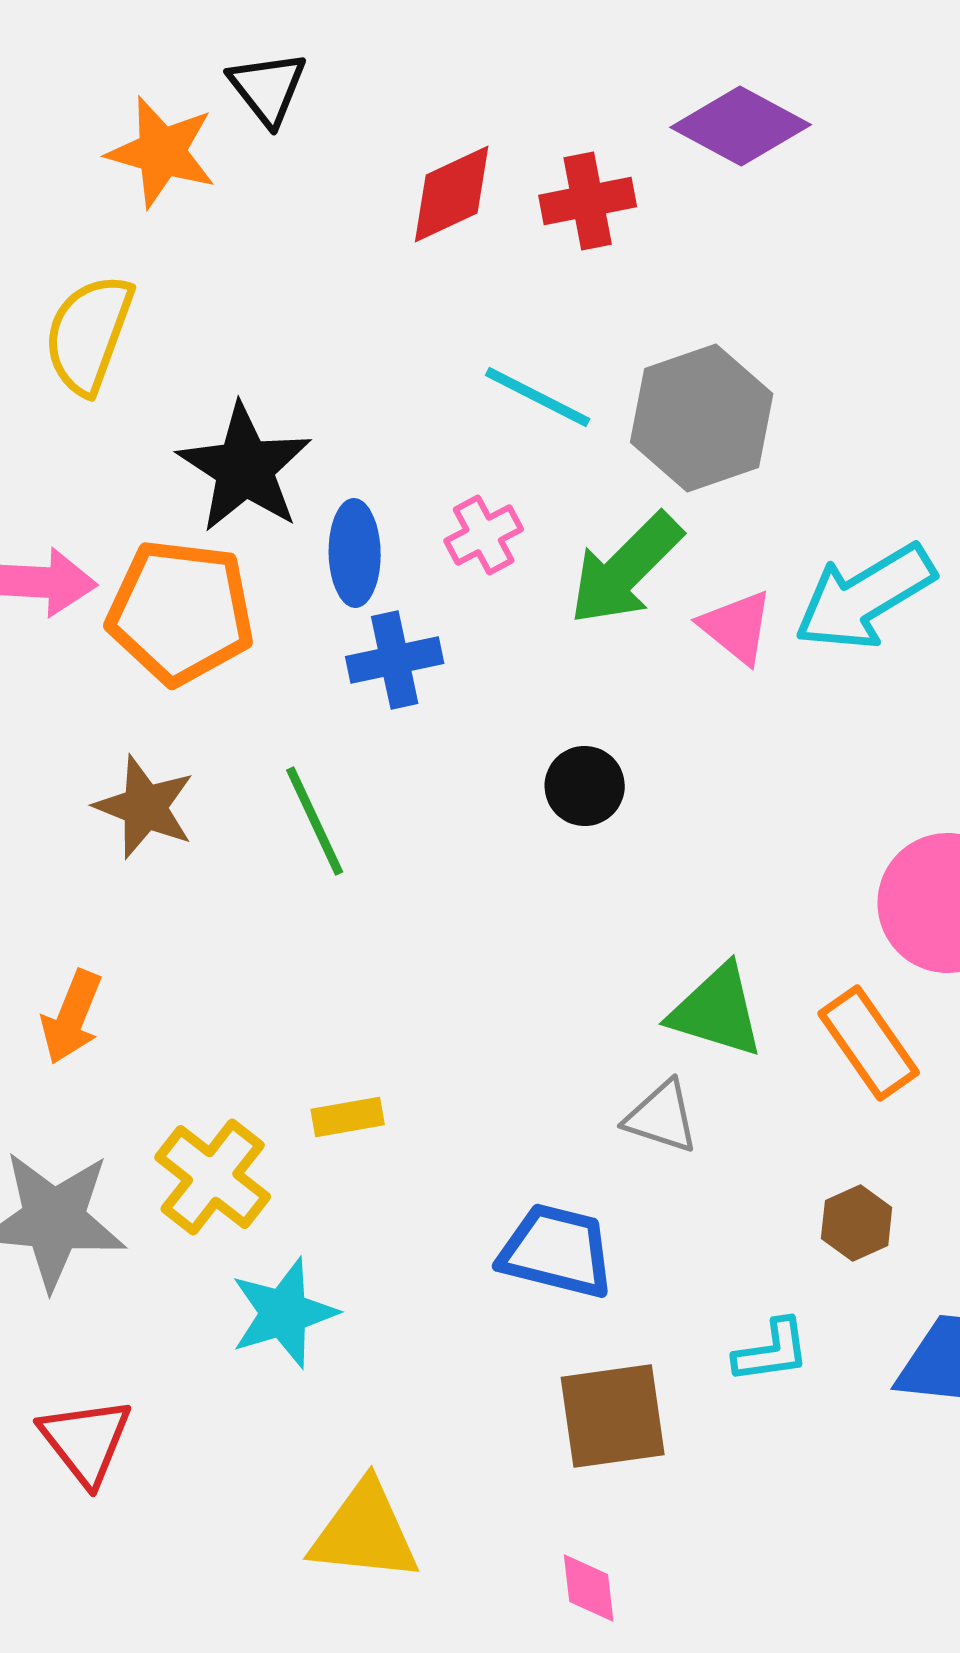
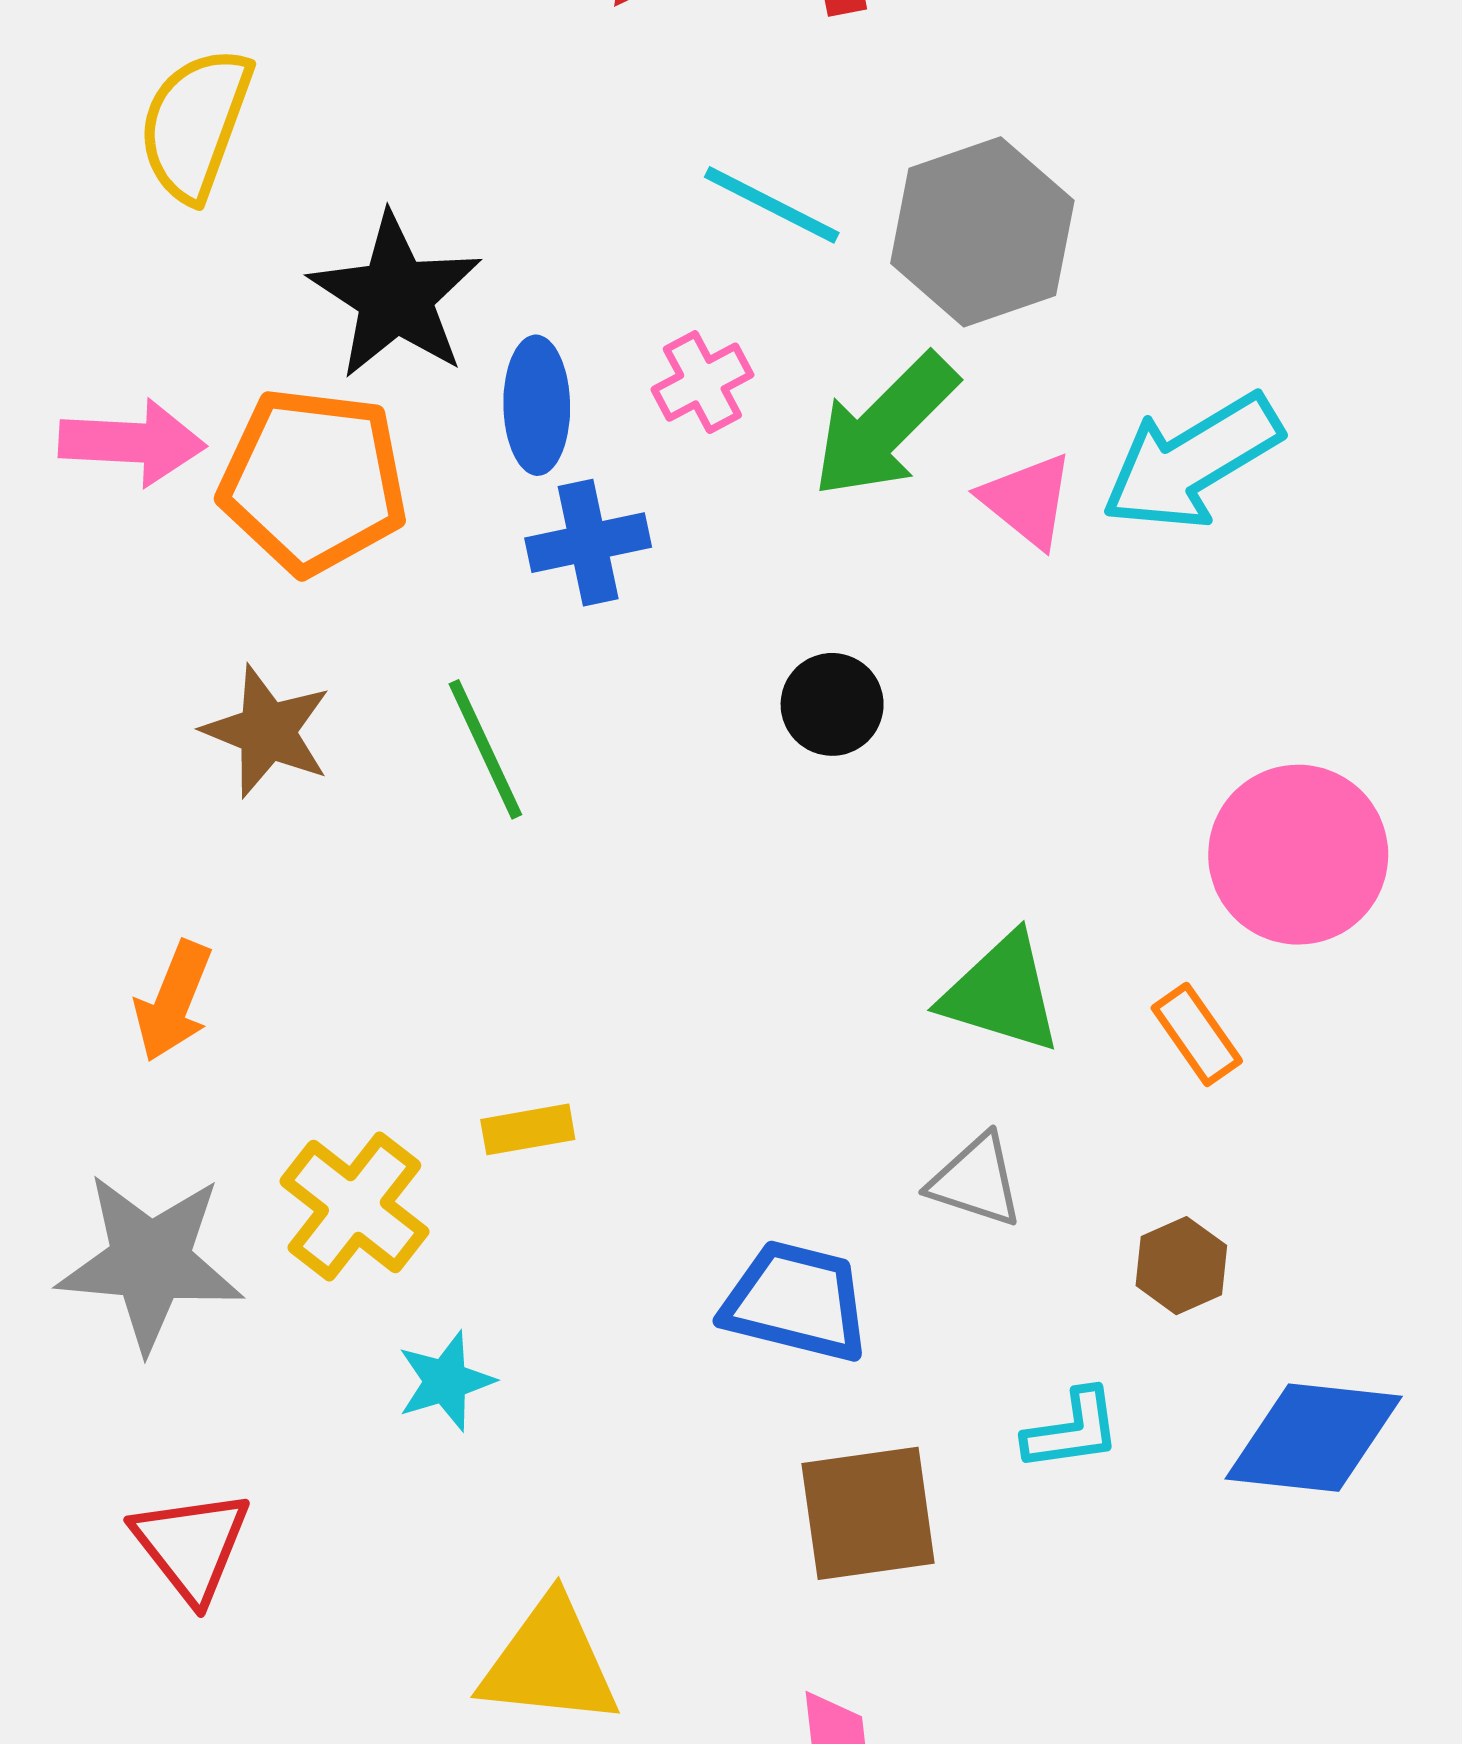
orange rectangle: (869, 1043) -> (1197, 1034), size x0.7
gray triangle: (662, 1117) -> (976, 1181), moved
cyan star: (284, 1313) -> (446, 1381), size x0.7

